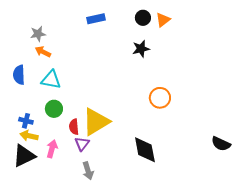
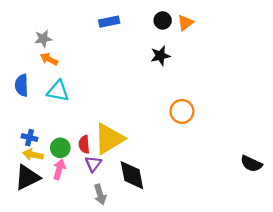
green circle: (54, 109) -> (60, 148), moved
black diamond: (145, 150) -> (132, 175), moved

